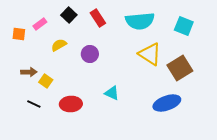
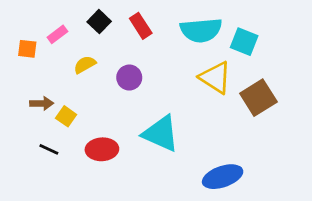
cyan square: (184, 26) -> (244, 42), moved
cyan triangle: (112, 93) -> (161, 134), size x1.8
blue ellipse: (167, 103) -> (223, 177), moved

